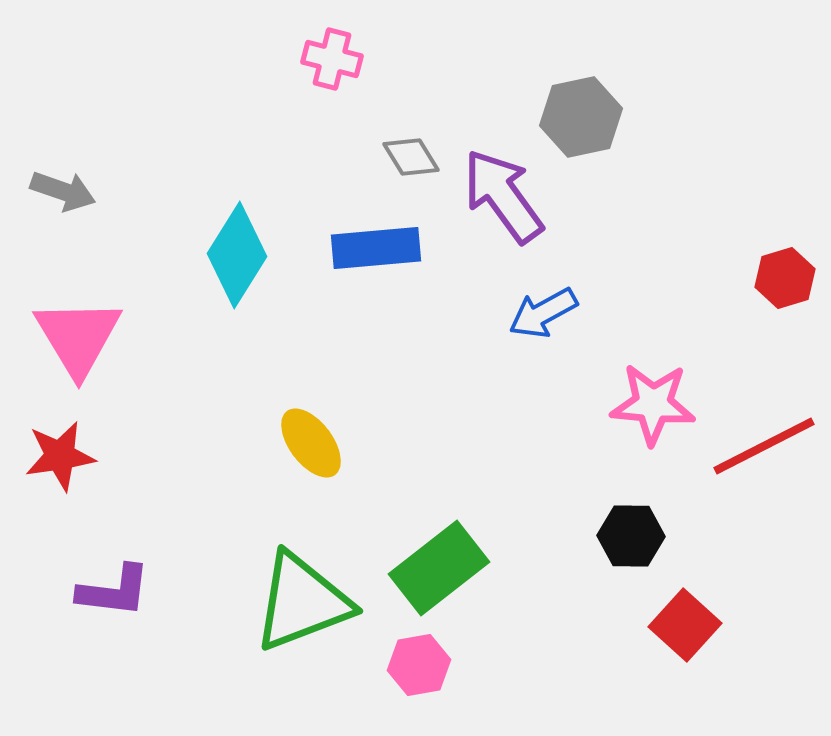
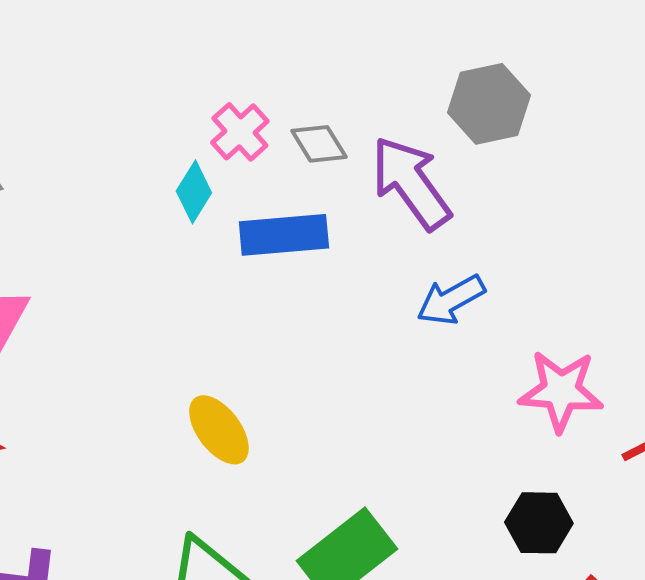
pink cross: (332, 59) -> (240, 132), moved, turned 34
cyan diamond: (237, 255) -> (194, 192), moved, size x0.6

